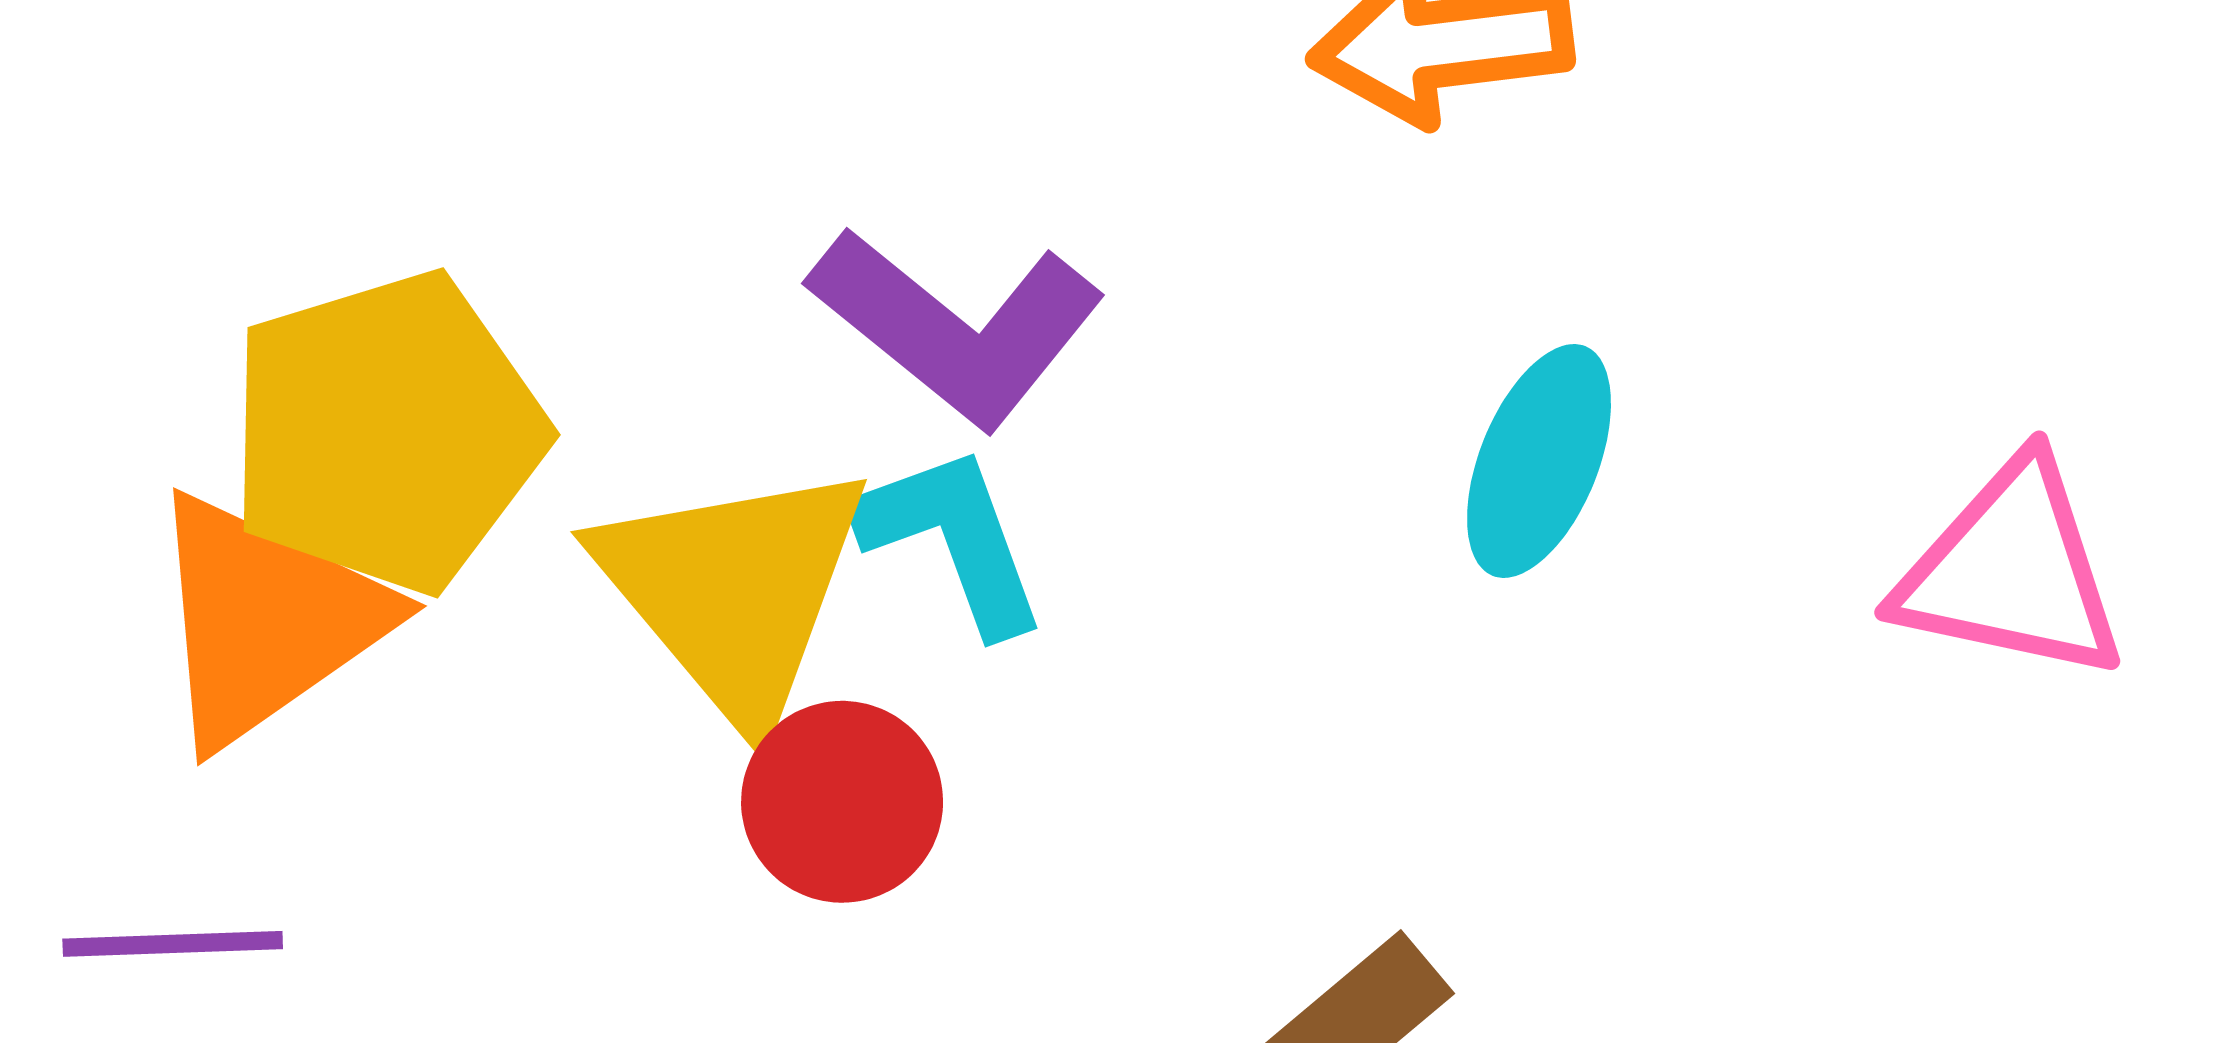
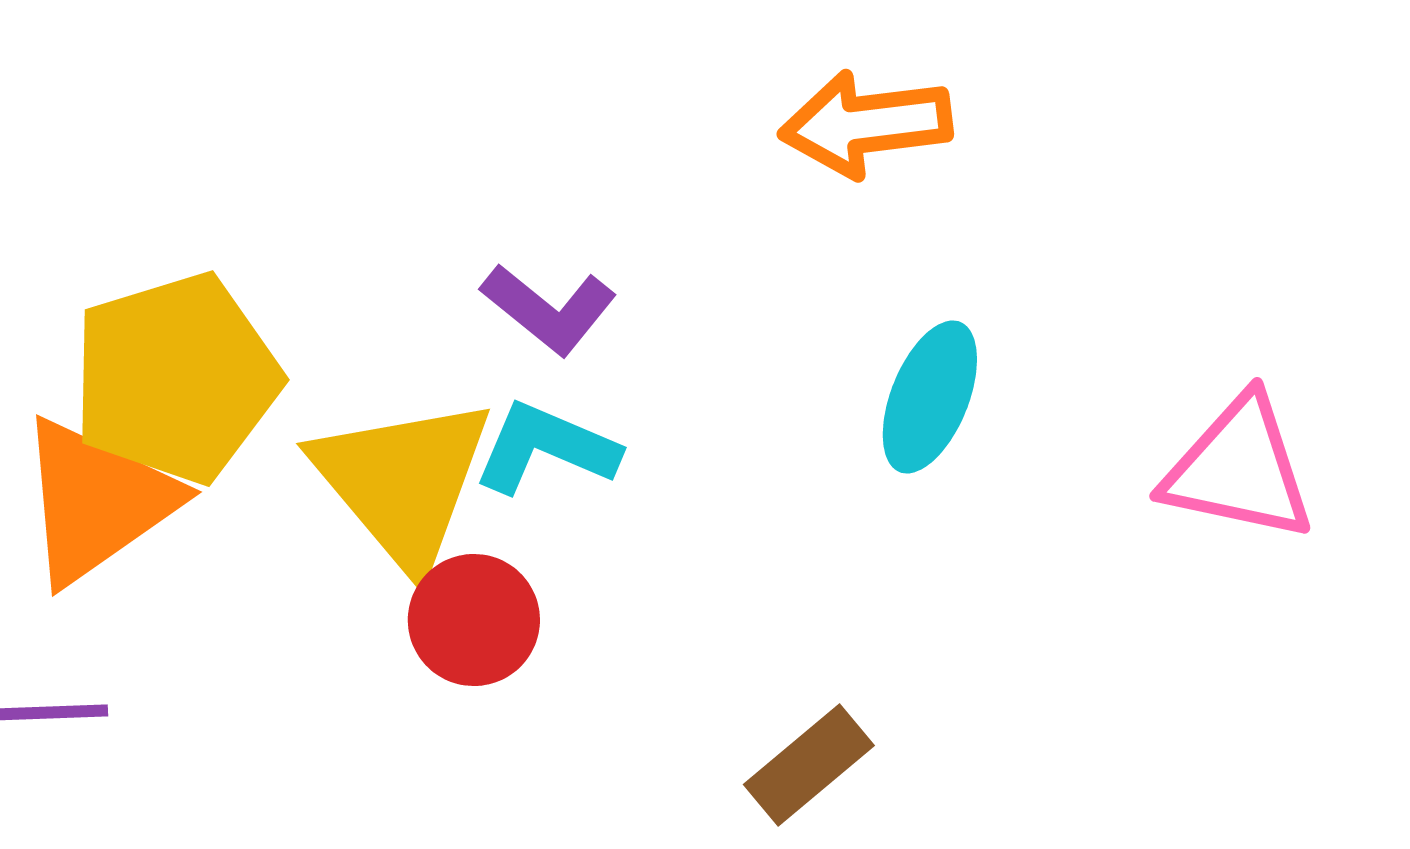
purple L-shape: (957, 326) -> (549, 309), size x0.7
cyan L-shape: (952, 539) -> (546, 448), turned -47

